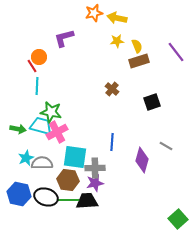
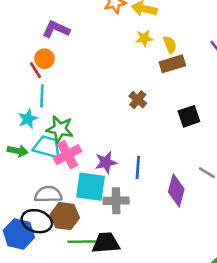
purple L-shape: (64, 38) -> (56, 29), moved, turned 40
cyan star: (26, 158) -> (28, 119), moved
brown hexagon: (68, 180) -> (65, 216), moved
purple star: (95, 183) -> (106, 162), moved
black ellipse: (46, 197) -> (37, 221), moved

